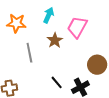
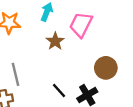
gray line: (29, 53) -> (15, 74), moved

